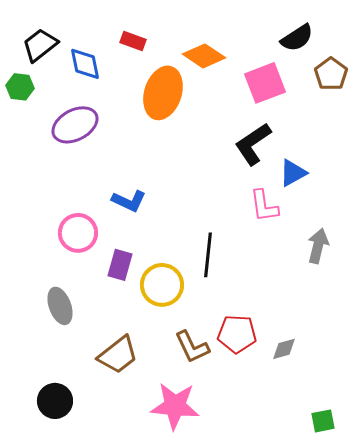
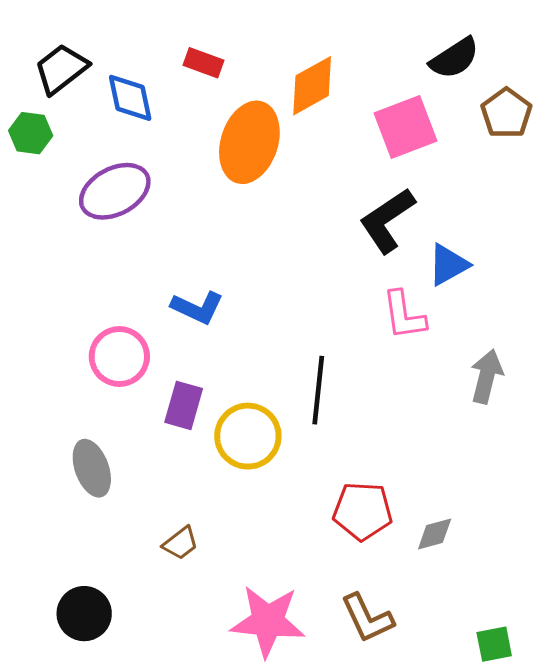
orange diamond: (204, 56) -> (312, 86), turned -63
brown L-shape: (192, 347) -> (367, 618), moved
brown trapezoid: (118, 355) -> (181, 543), size x0.6

